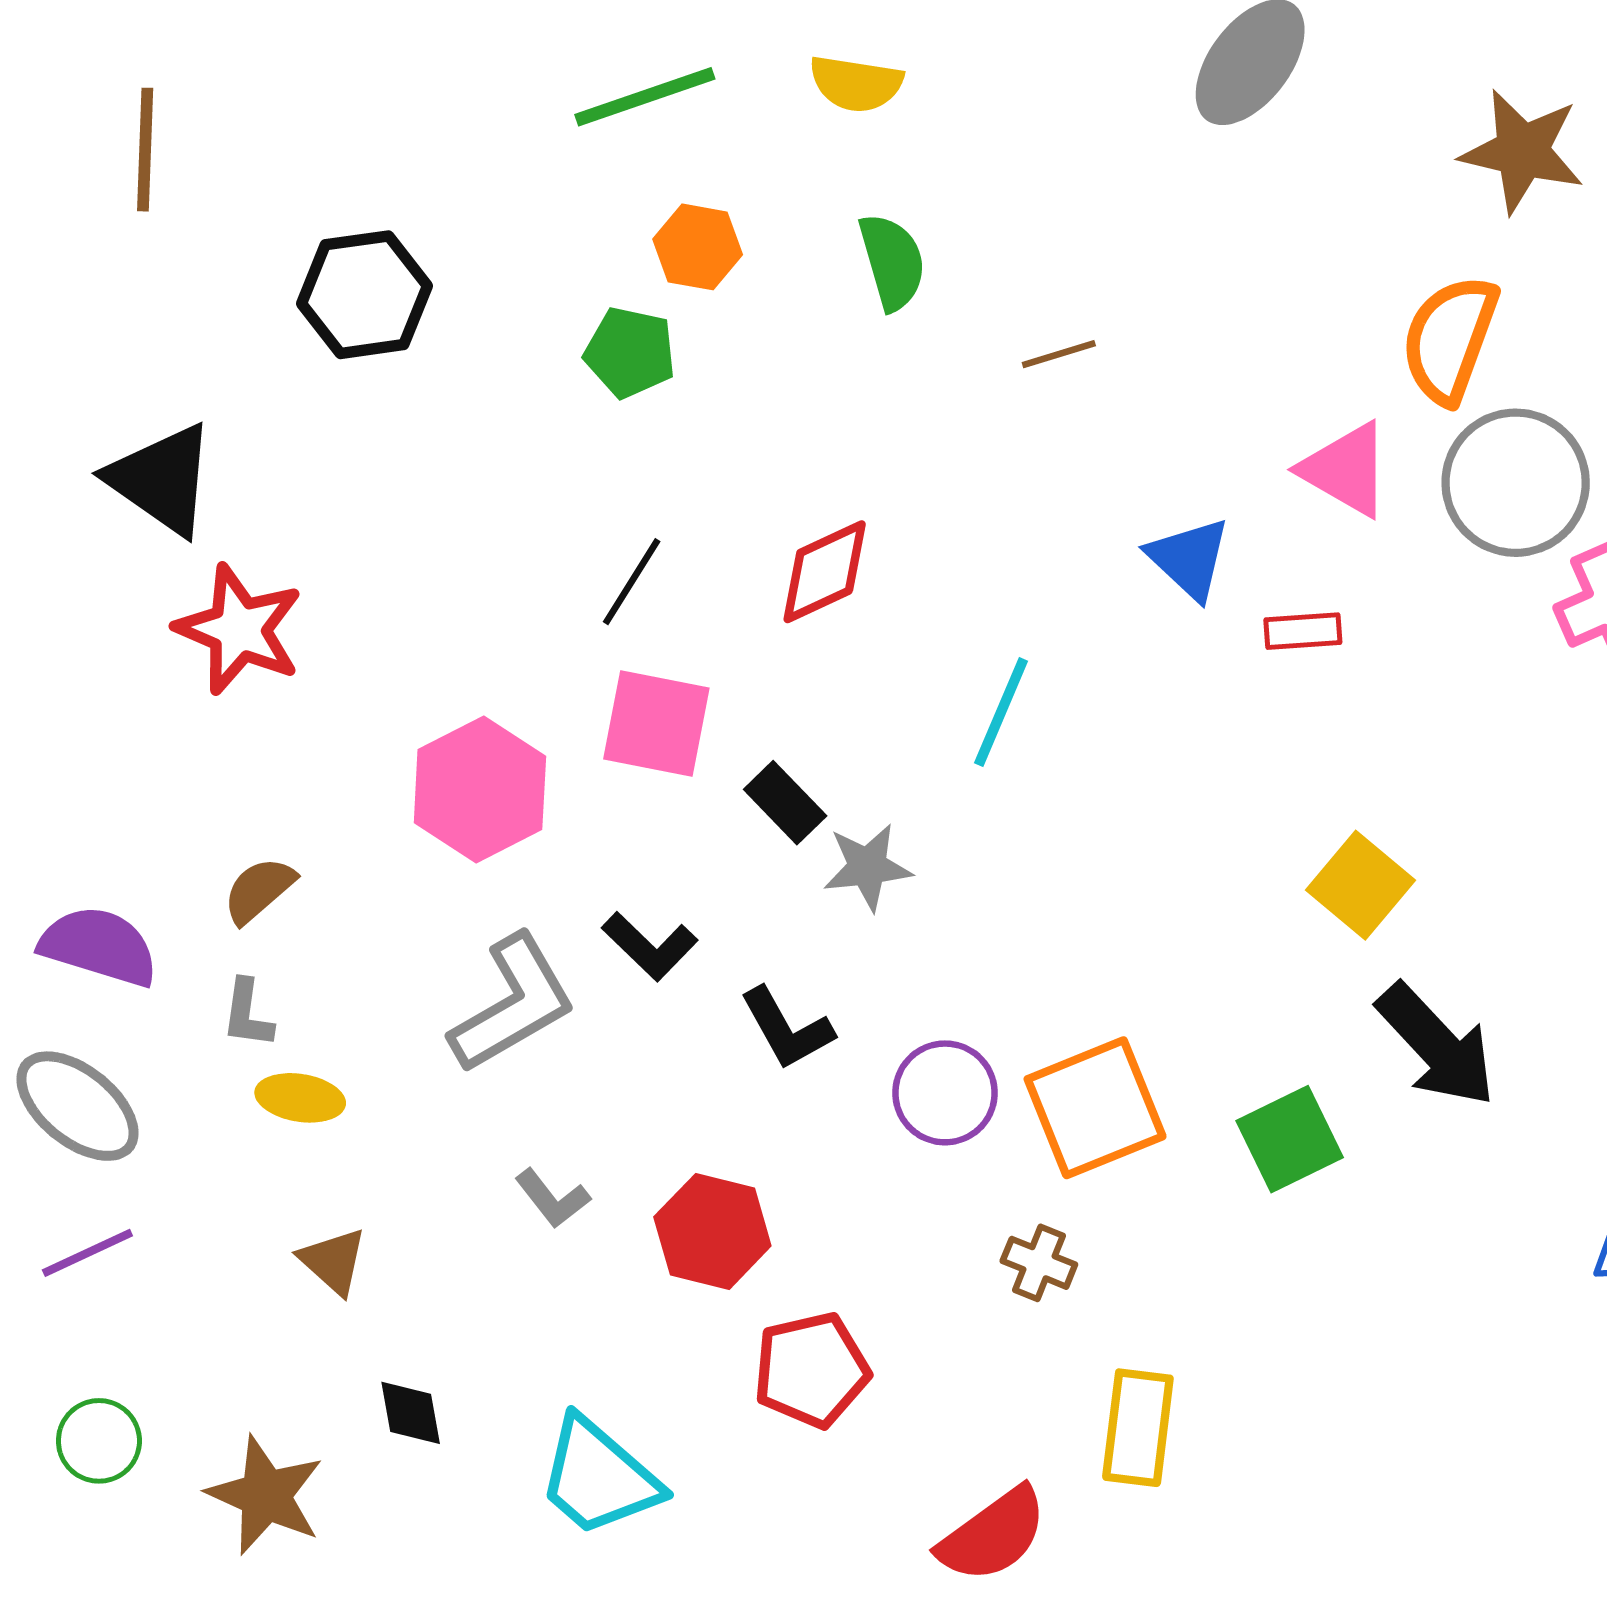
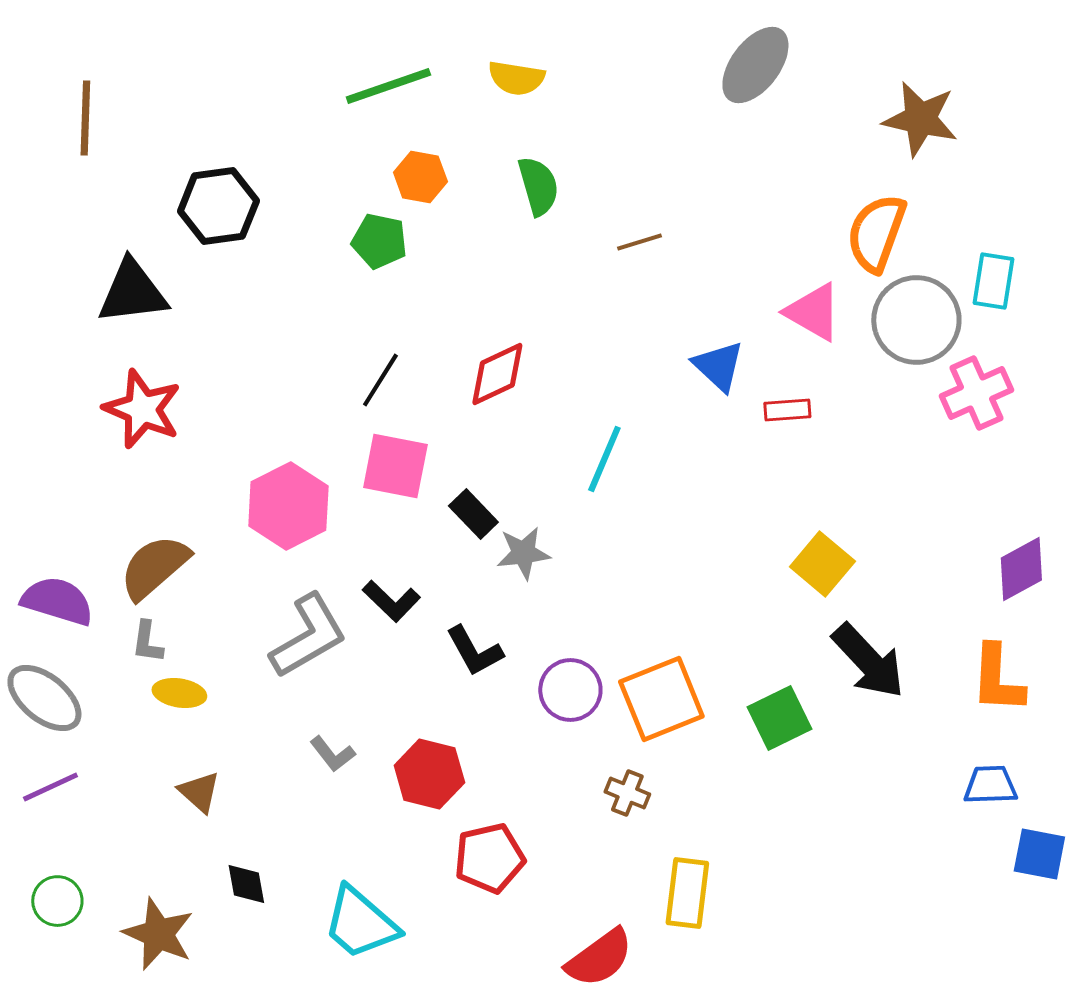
black triangle: (162, 479) -> (132, 292), moved, turned -42
brown semicircle: (259, 890) -> (154, 567), size x1.6

